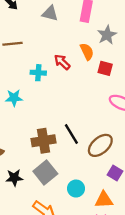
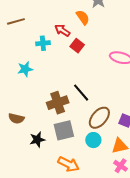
red square: (105, 68) -> (77, 46), moved, turned 32
brown ellipse: (100, 145) -> (99, 118), moved
gray square: (45, 172) -> (64, 130), turned 35

